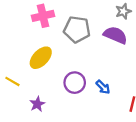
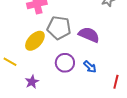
gray pentagon: (77, 29) -> (59, 28), moved
purple semicircle: (115, 35) -> (89, 35), moved

